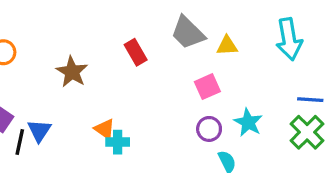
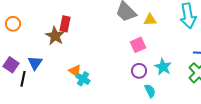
red rectangle: (136, 52) -> (65, 24), moved, turned 42
blue triangle: (39, 131) -> (35, 63), moved
cyan cross: (118, 142) -> (83, 79), turned 32

